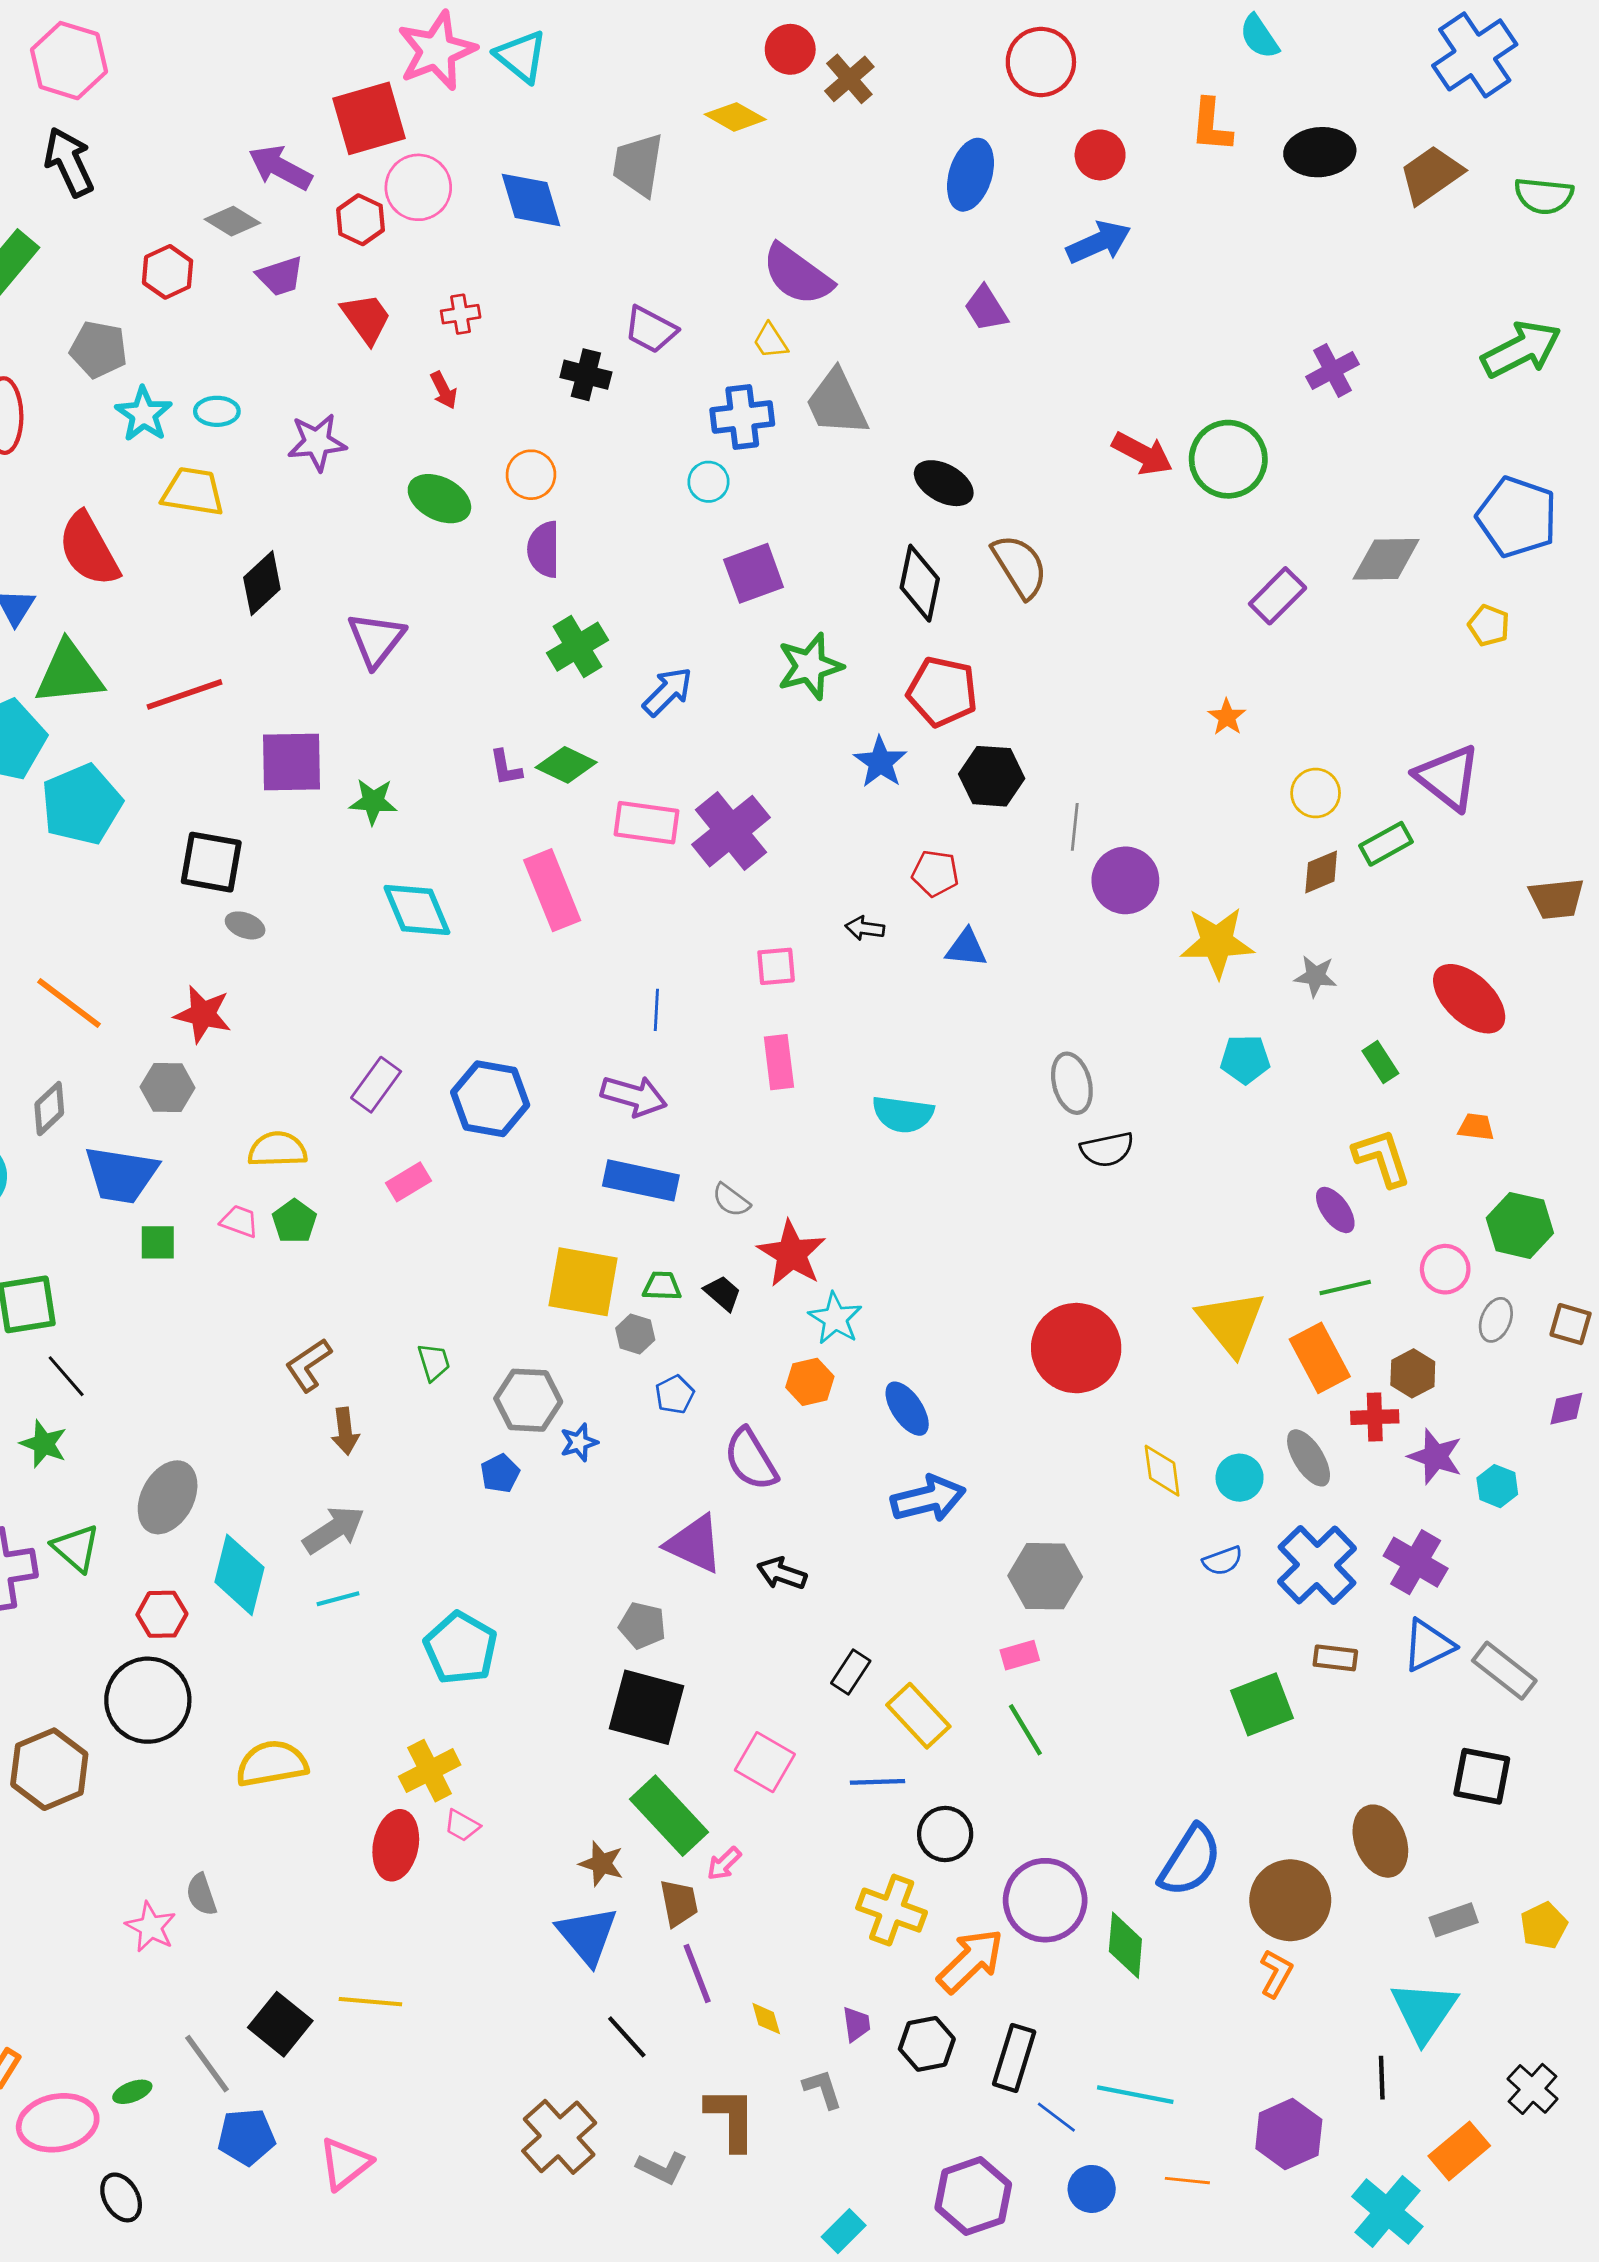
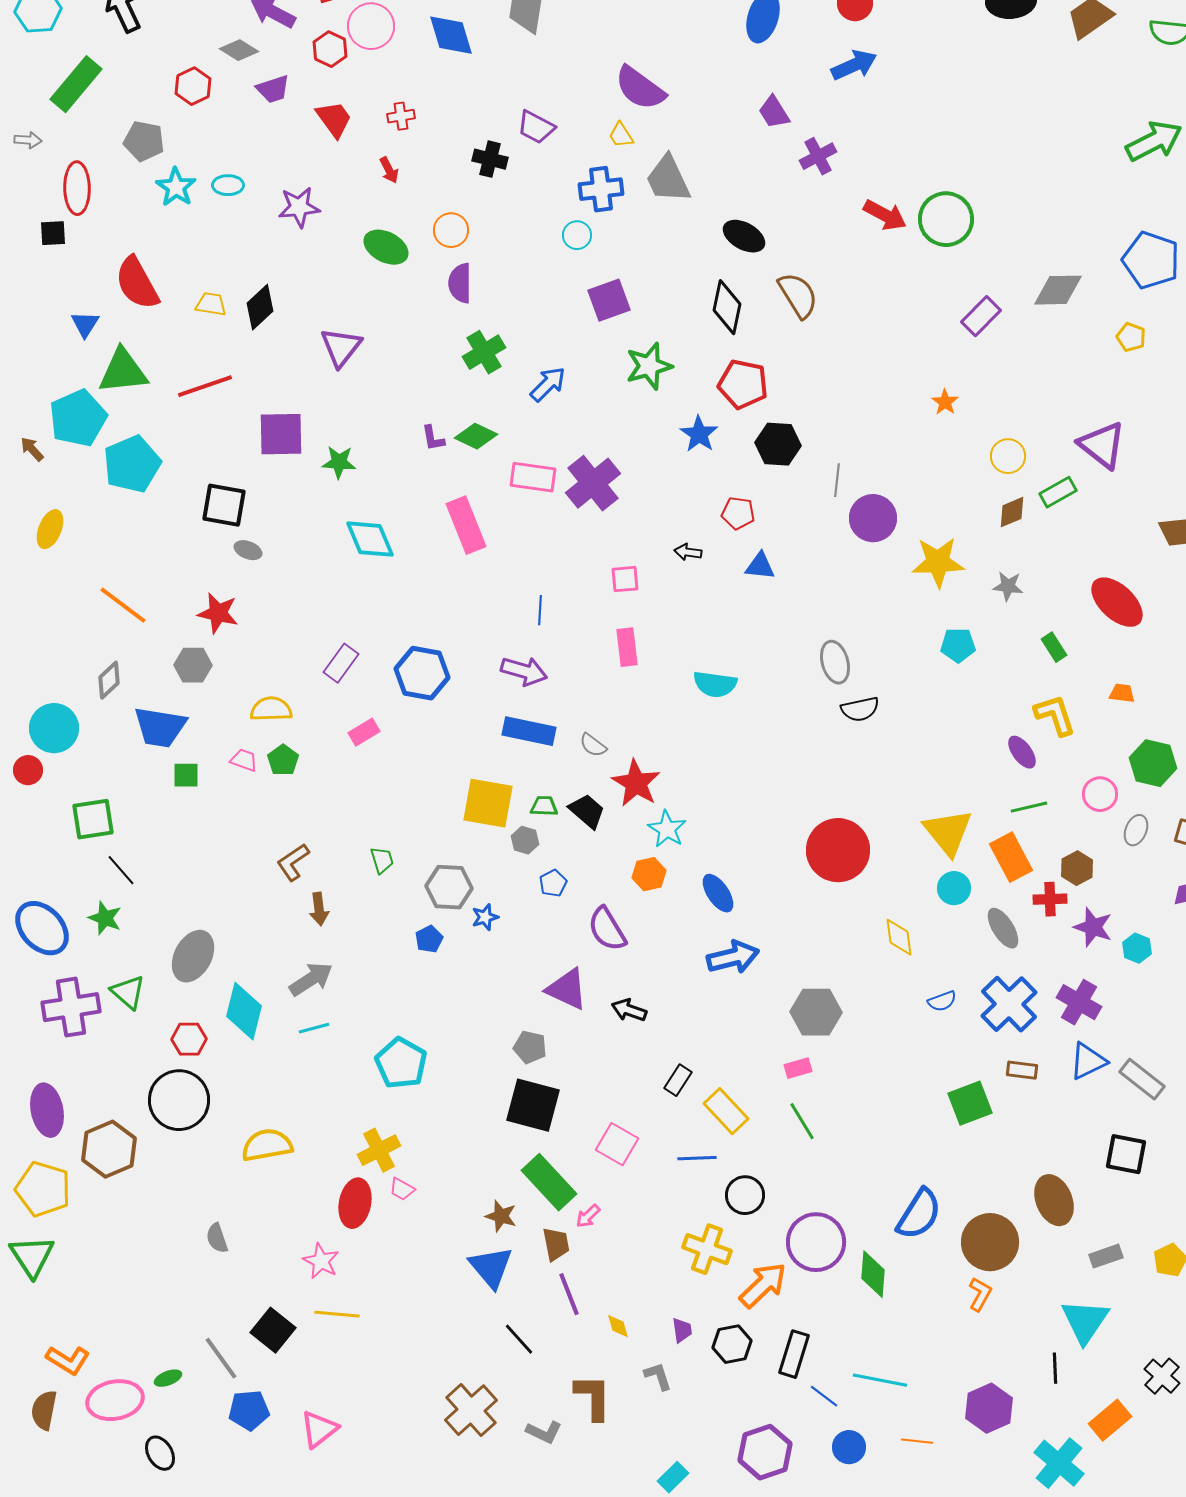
purple cross: (1332, 370) -> (818, 156), moved
yellow trapezoid: (193, 492) -> (211, 304), moved, size x0.7
black trapezoid: (723, 1293) -> (587, 811), size x1.4
cyan circle: (1240, 1478) -> (954, 888), moved
pink star: (151, 1927) -> (321, 1261), moved

